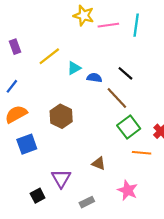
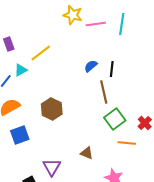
cyan triangle: (74, 68) -> (21, 70), moved
black line: (125, 73) -> (112, 69), turned 56
blue semicircle: (94, 78) -> (91, 66), moved, turned -48
brown line: (117, 98) -> (104, 92), turned 30

